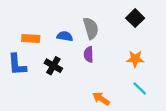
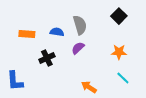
purple semicircle: (89, 54) -> (78, 48), turned 48
blue L-shape: (17, 65) -> (15, 81), moved
black cross: (53, 66) -> (47, 58), turned 35

